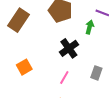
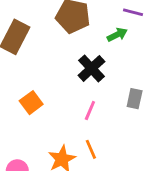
green arrow: (90, 27) -> (117, 35), turned 56

